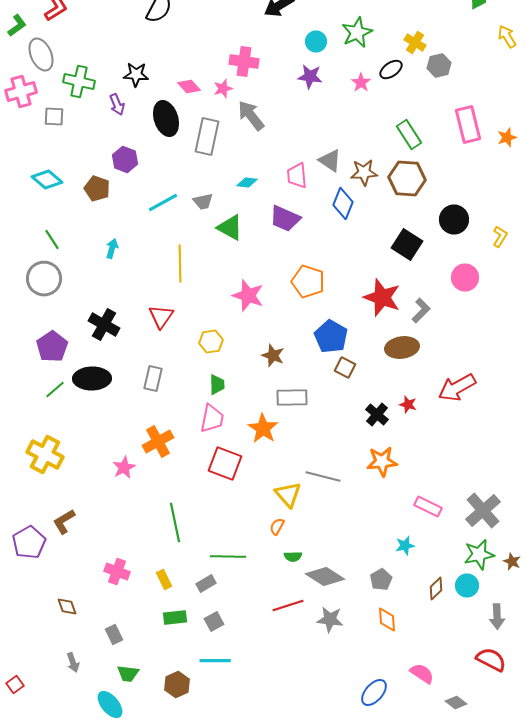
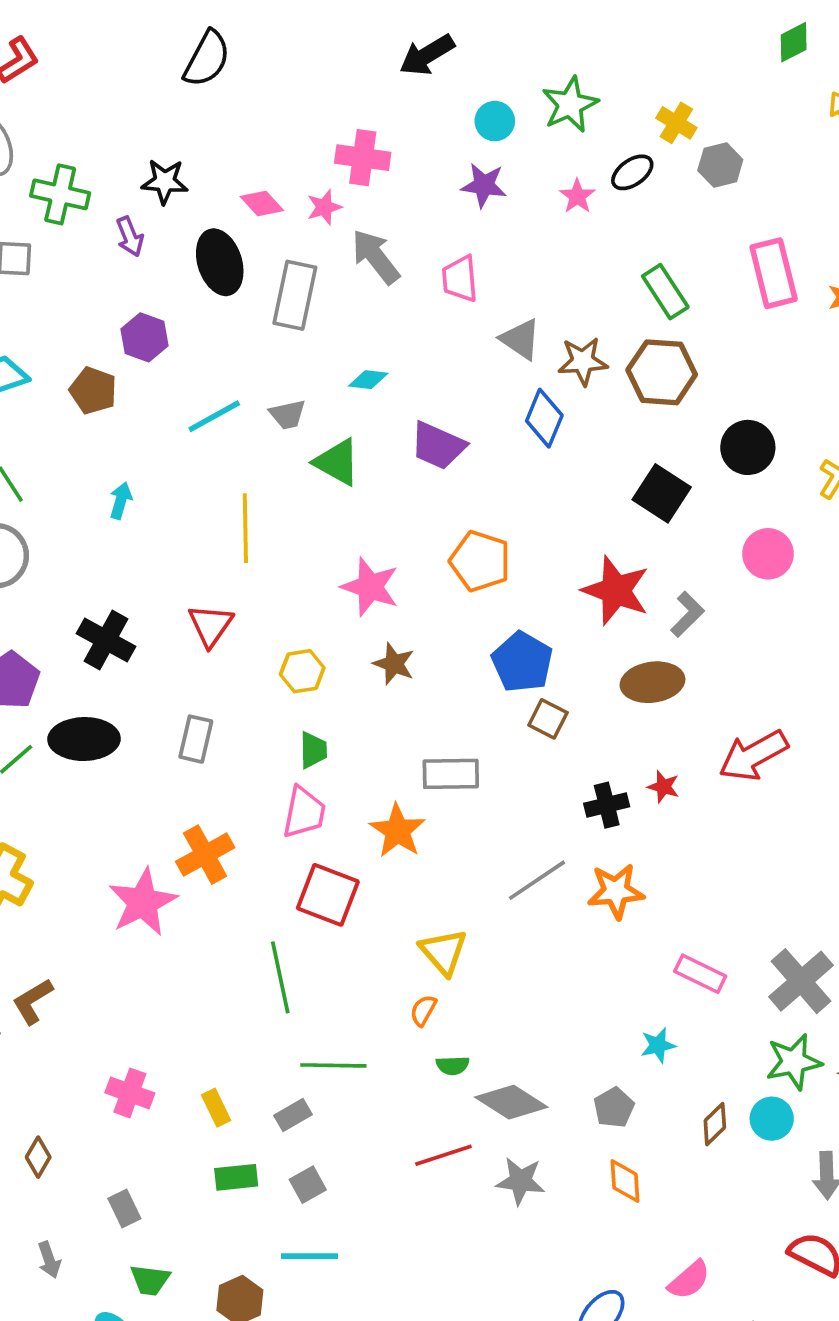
pink trapezoid: (297, 176) -> (460, 279), moved
brown star: (273, 356) -> (394, 664), moved
black cross: (377, 414) -> (607, 805), turned 35
pink star: (124, 468) -> (143, 902), size x1.6
gray line: (323, 476) -> (537, 880), moved, turned -48
green line: (175, 522) -> (280, 977), moved
brown diamond: (67, 606) -> (38, 1157), turned 50
pink semicircle: (422, 674) -> (689, 1280), turned 105

